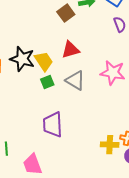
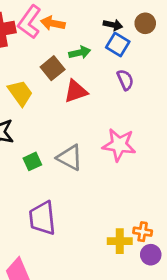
red triangle: (70, 50) -> (76, 91), moved
yellow trapezoid: (44, 61) -> (20, 93), moved

